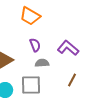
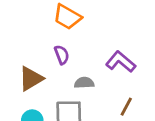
purple semicircle: (35, 45) -> (62, 55), moved

